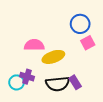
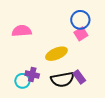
pink square: (88, 43) -> (81, 34), moved
pink semicircle: (34, 45) -> (22, 31), moved

